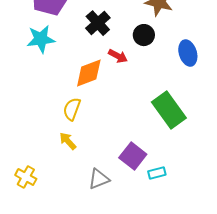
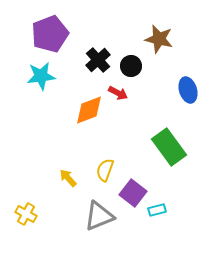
black circle: (144, 35) -> (131, 66), moved
yellow semicircle: (72, 109) -> (105, 170), moved
gray triangle: (99, 179) -> (99, 216), size x1.4

